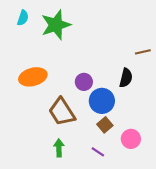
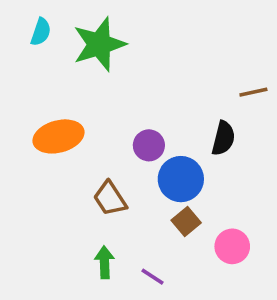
brown trapezoid: (62, 112) -> (110, 199), size x0.7
purple line: (98, 152) -> (152, 277), moved

